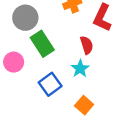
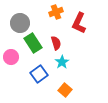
red semicircle: (87, 45) -> (56, 43), moved

